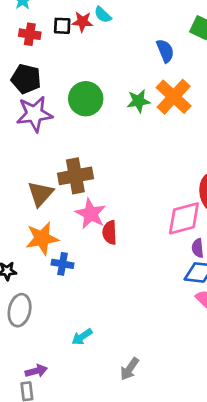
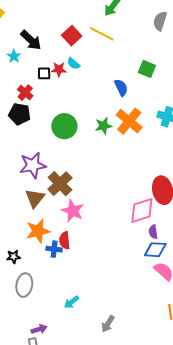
red cross: (30, 34) -> (25, 93), moved, turned 35
purple star: (34, 114) -> (33, 165), moved
brown cross: (75, 176) -> (60, 184), turned -30
red semicircle: (110, 232) -> (65, 240), moved

